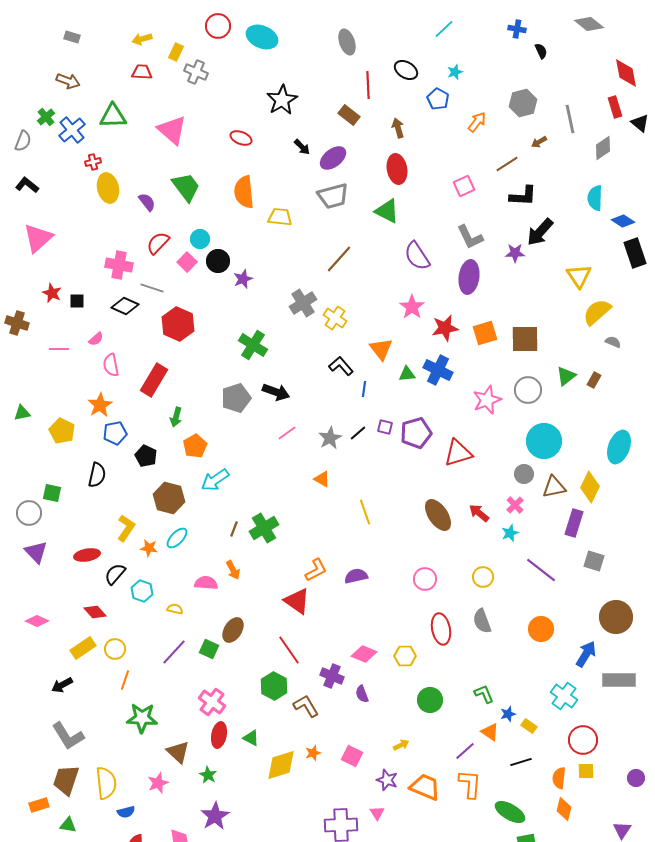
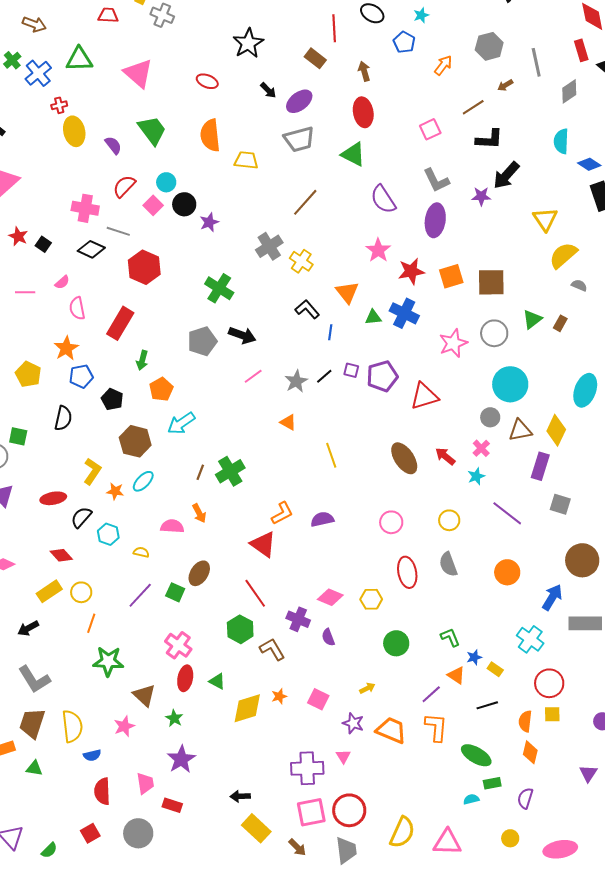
black square: (77, 301) -> (43, 244), turned 35

